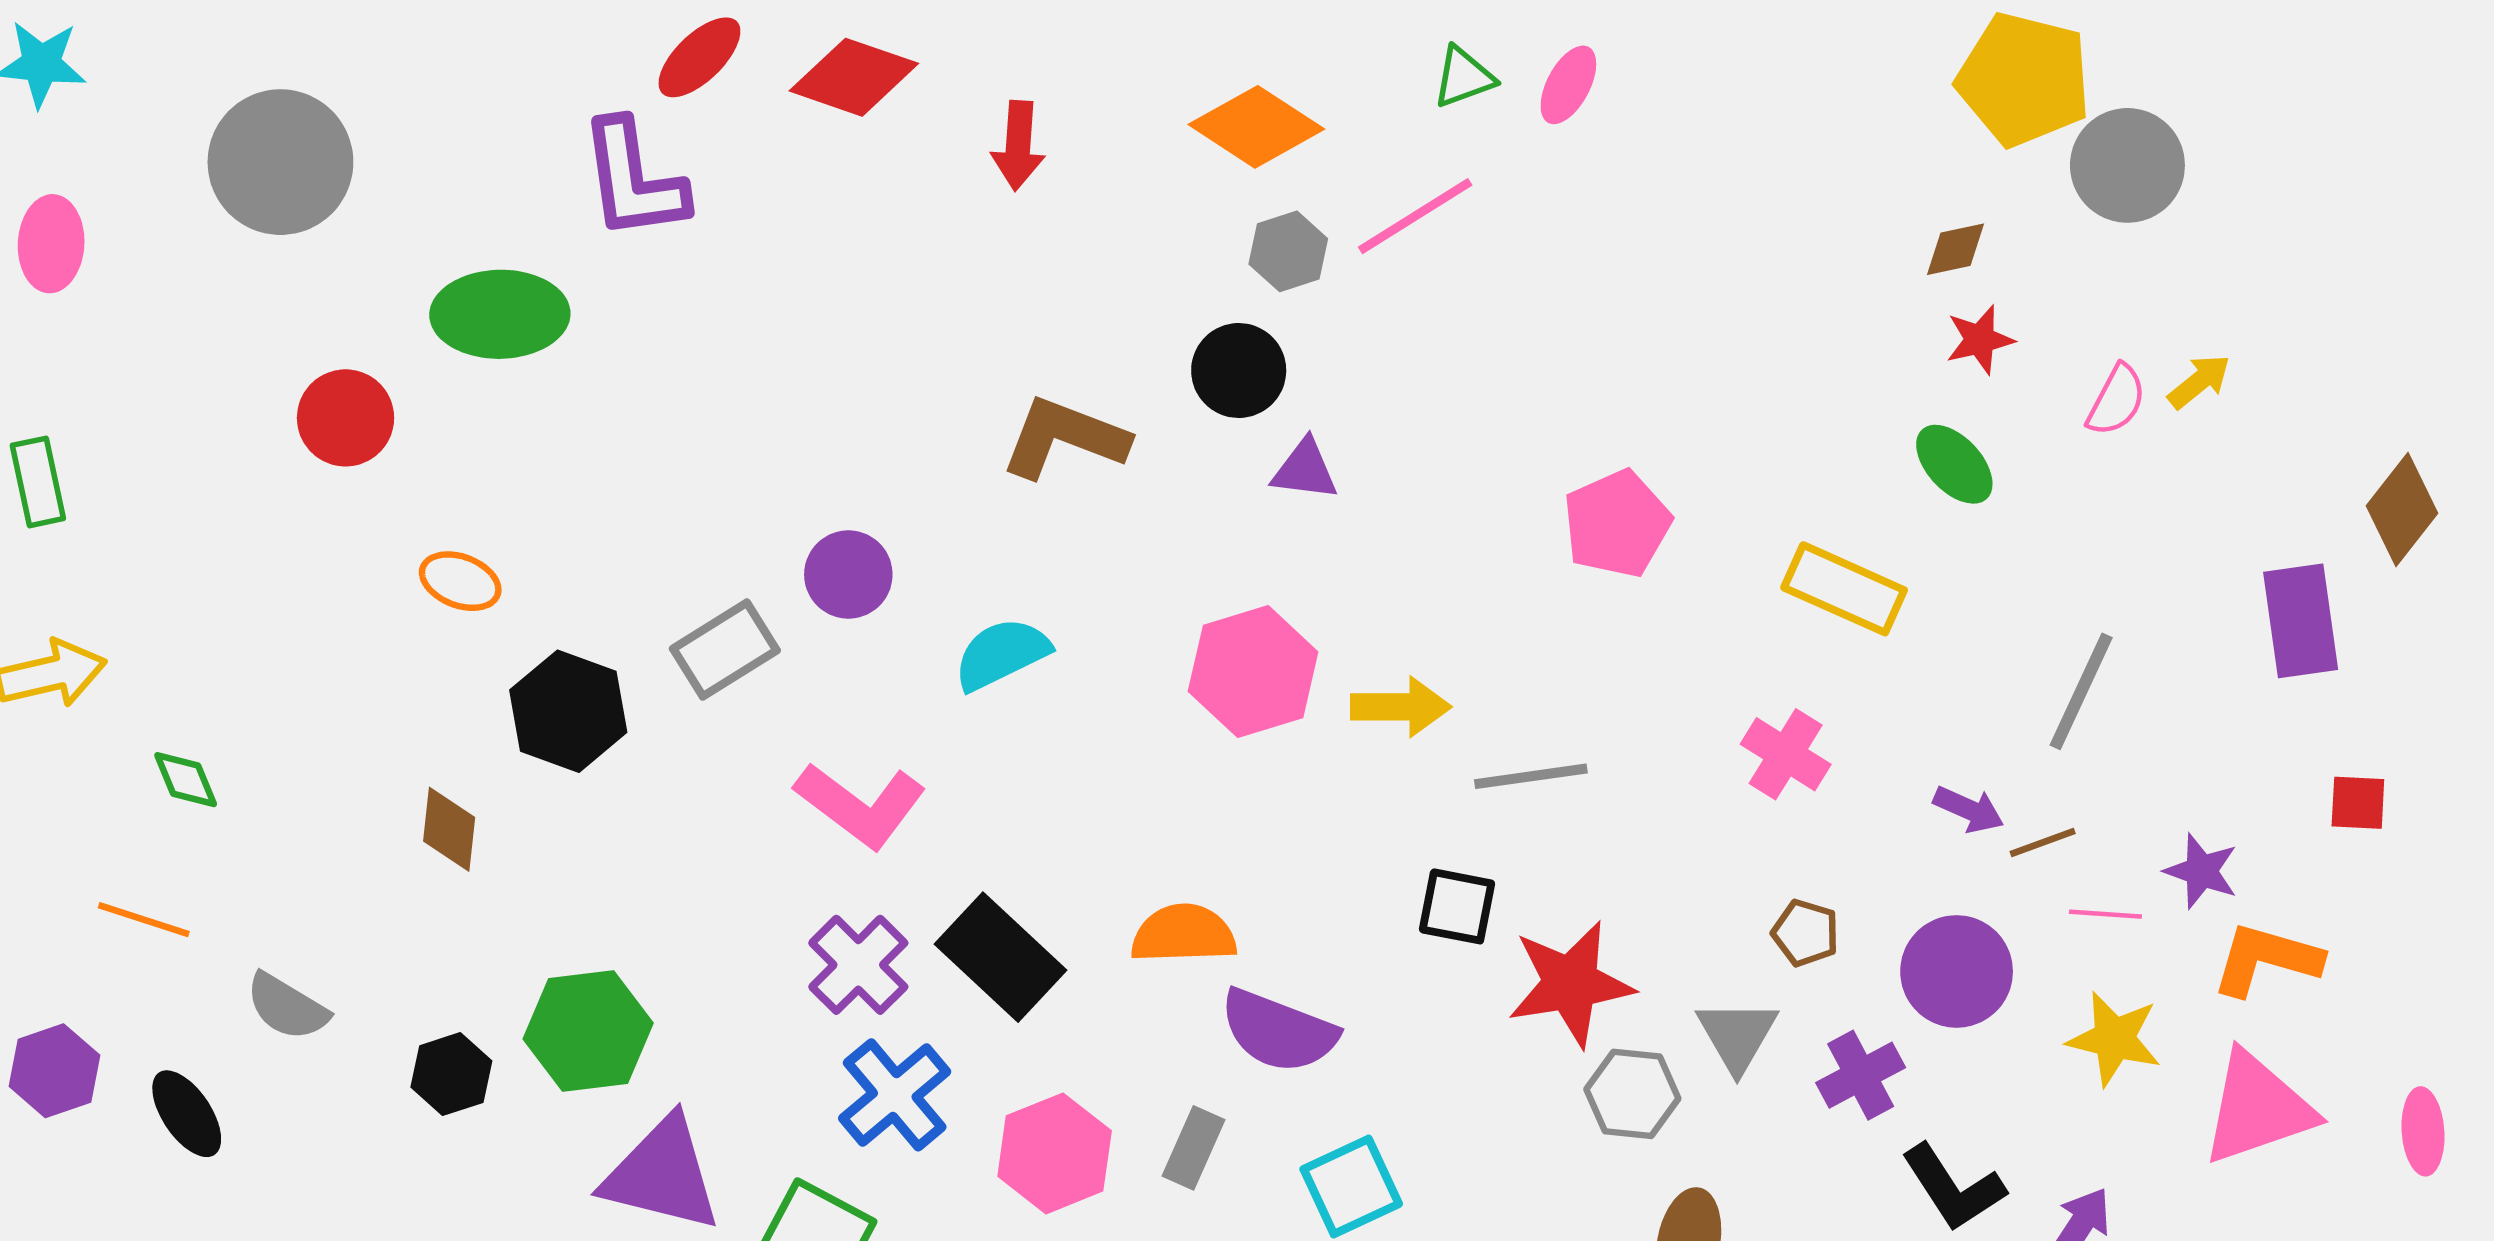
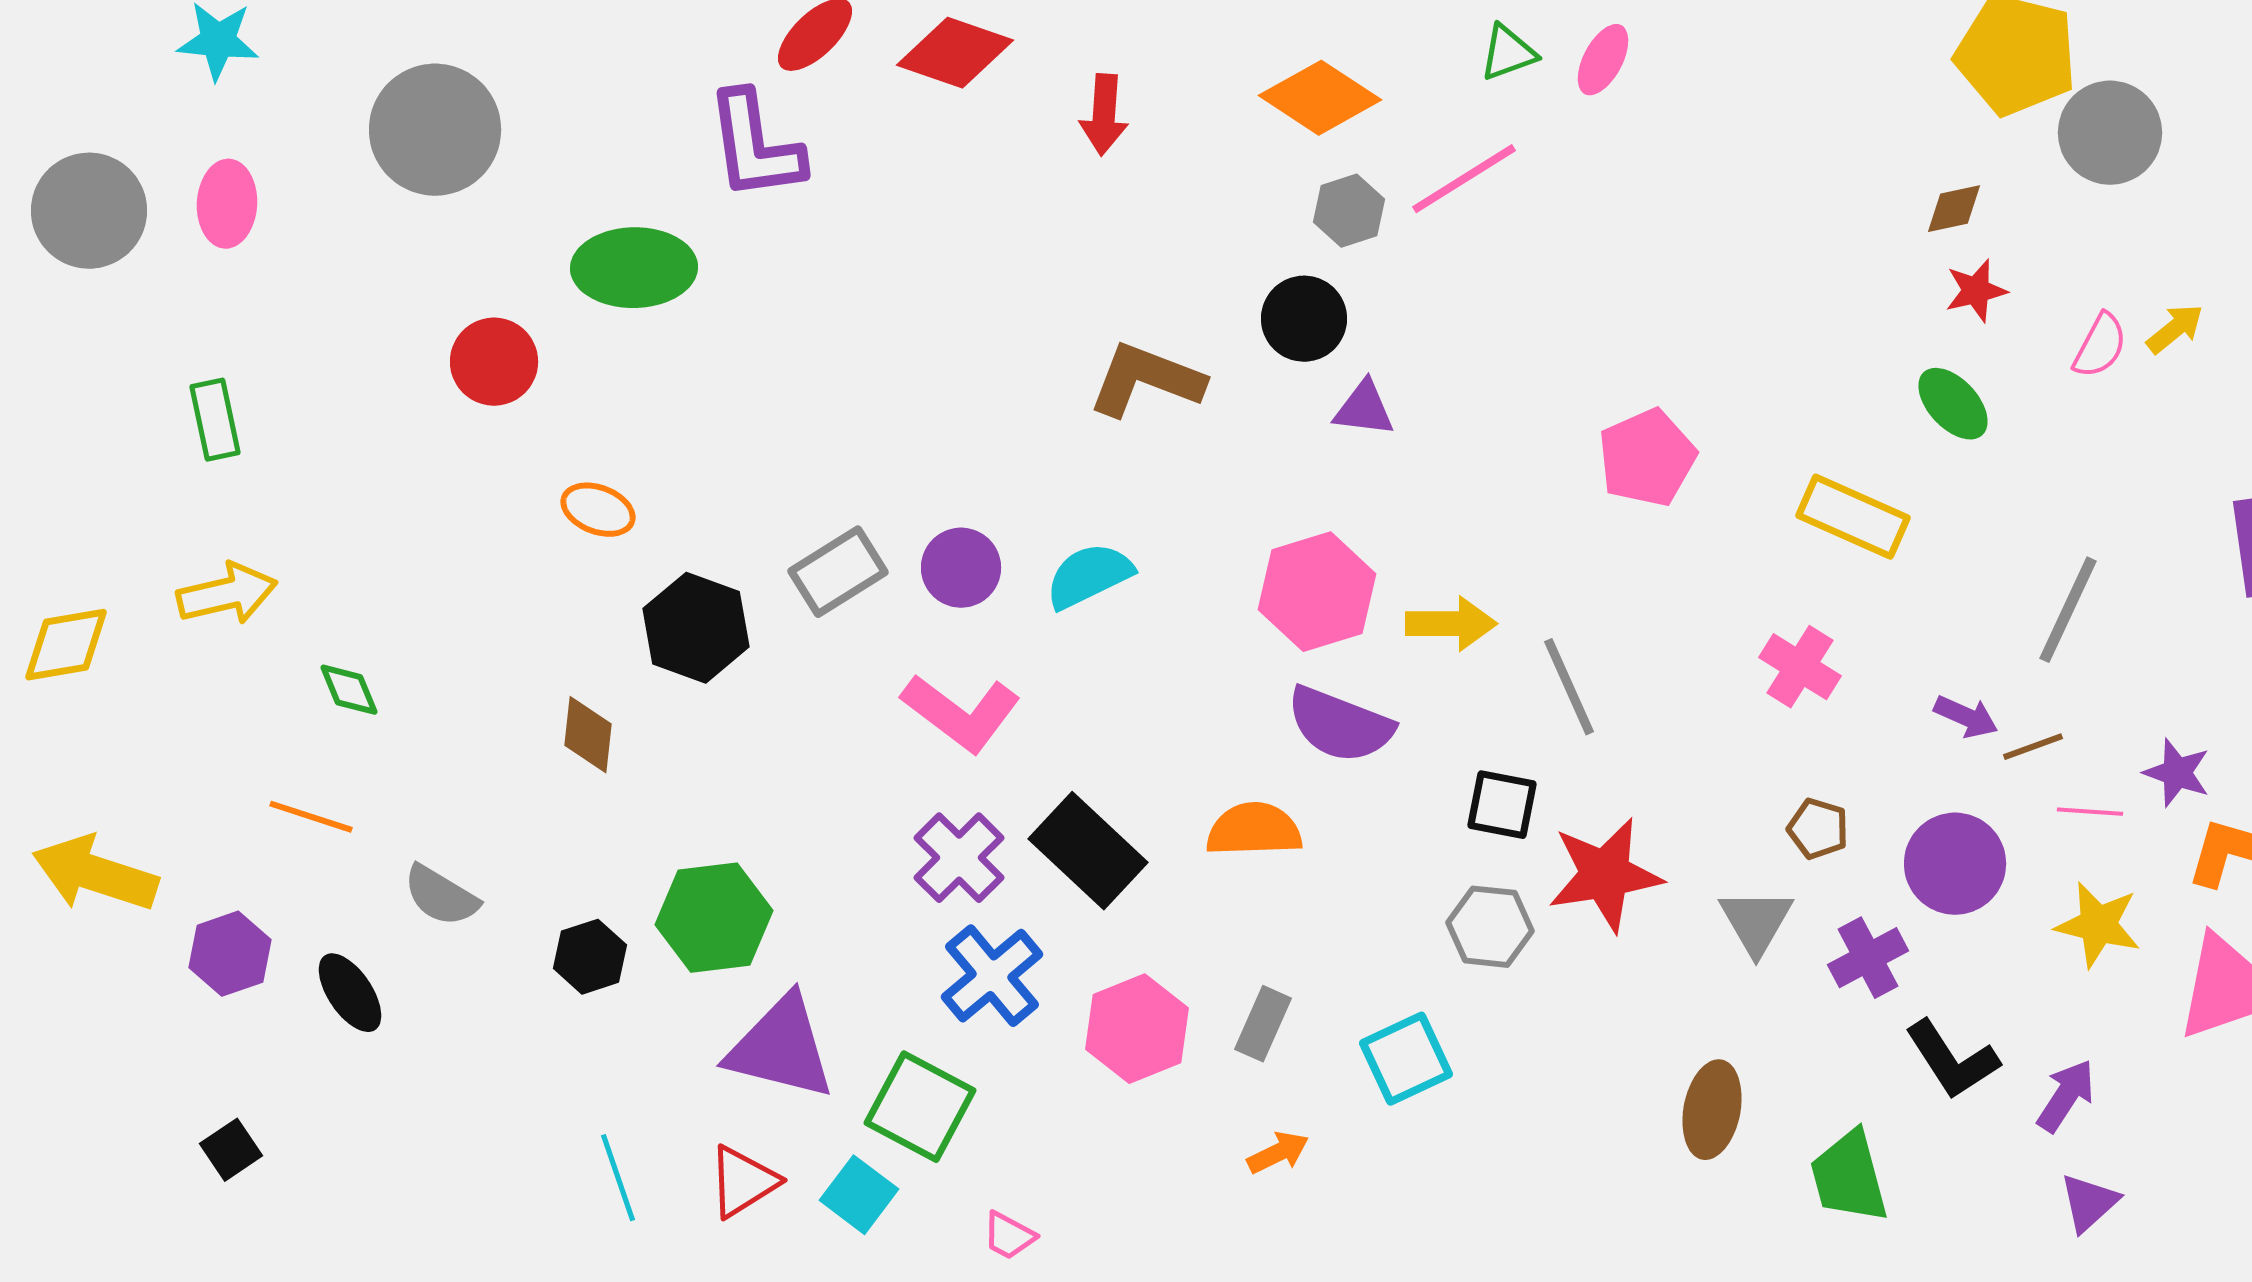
purple circle: (848, 575) -> (961, 568), moved
gray line: (1531, 776) -> (1569, 687), turned 74
purple semicircle: (1278, 1031) -> (1340, 725), moved
gray hexagon: (1632, 1094) -> (1490, 927), moved

